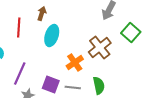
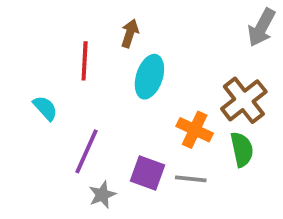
orange cross: (75, 63) -> (195, 130), turned -30
green semicircle: (99, 86) -> (242, 149), moved

